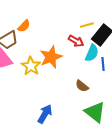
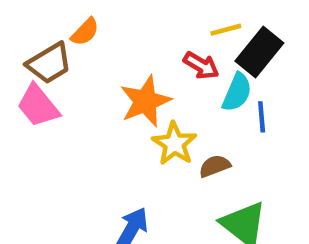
yellow star: (31, 66) -> (174, 144), moved
brown semicircle: (82, 86) -> (215, 166), turned 120

